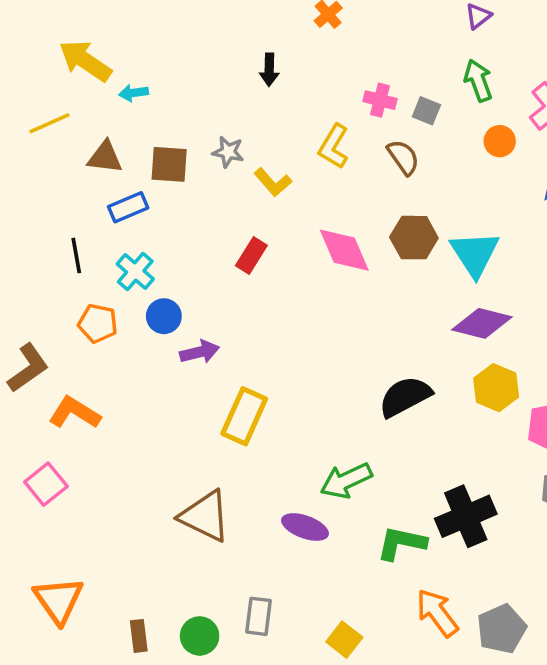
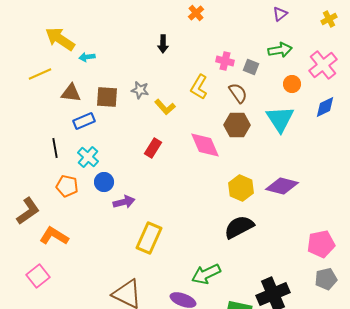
green arrow: (478, 80) -> (280, 50), turned 100
brown hexagon: (414, 238) -> (237, 125), moved
cyan triangle: (475, 254) -> (280, 119), moved
yellow hexagon: (496, 388) -> (241, 188), moved

